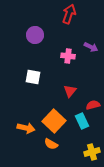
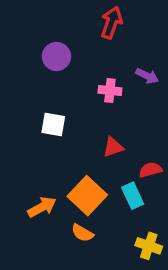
red triangle: (70, 91) -> (113, 147), turned 32
orange arrow: (26, 128) -> (42, 207), turned -42
yellow cross: (92, 152) -> (149, 246), turned 35

